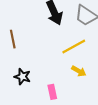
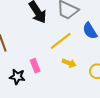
pink rectangle: (52, 92) -> (35, 66), moved

